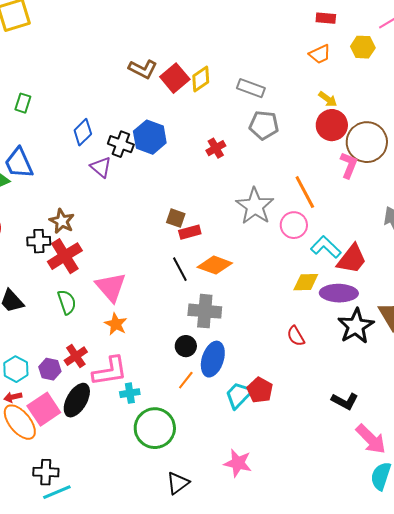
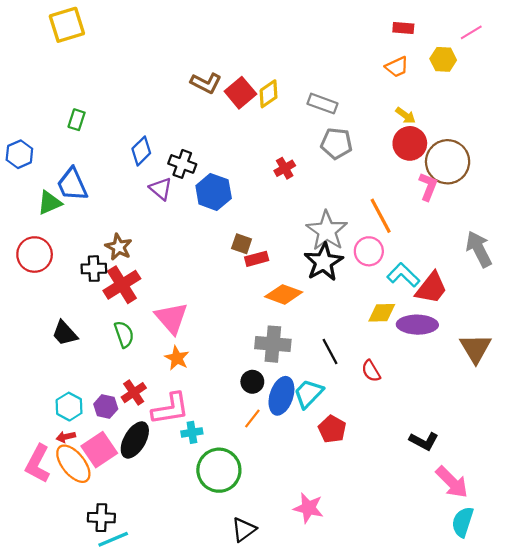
blue hexagon: (150, 137) -> (214, 192), moved
black line: (180, 269) -> (330, 352), moved
black star: (356, 326) -> (324, 262), moved
cyan trapezoid: (239, 395) -> (308, 394), moved

